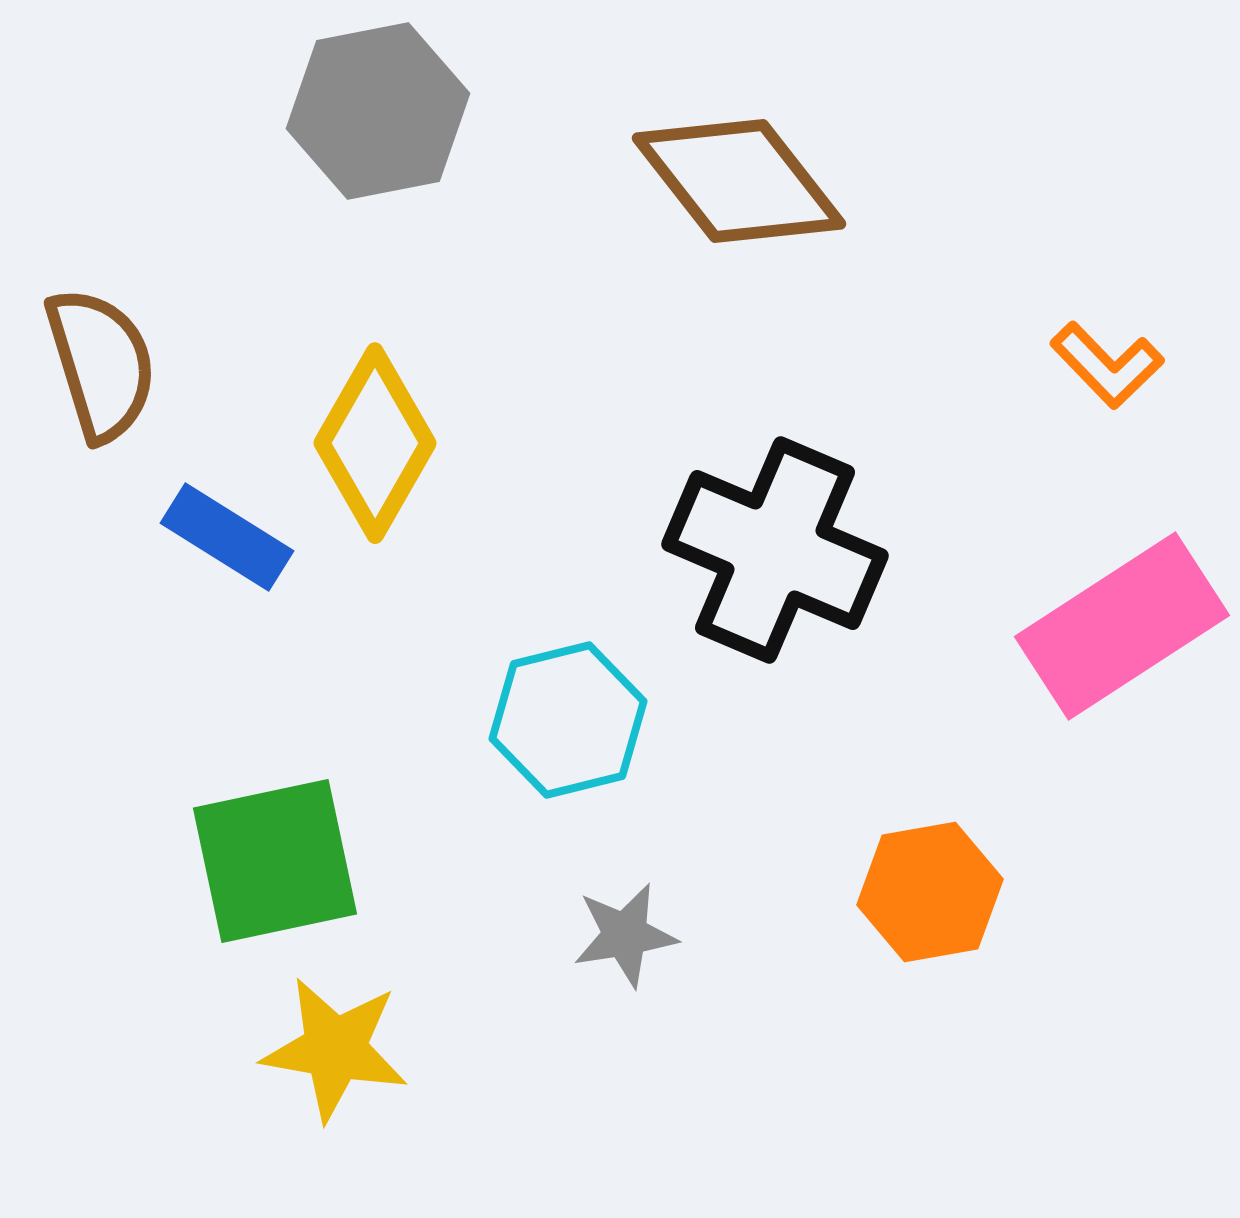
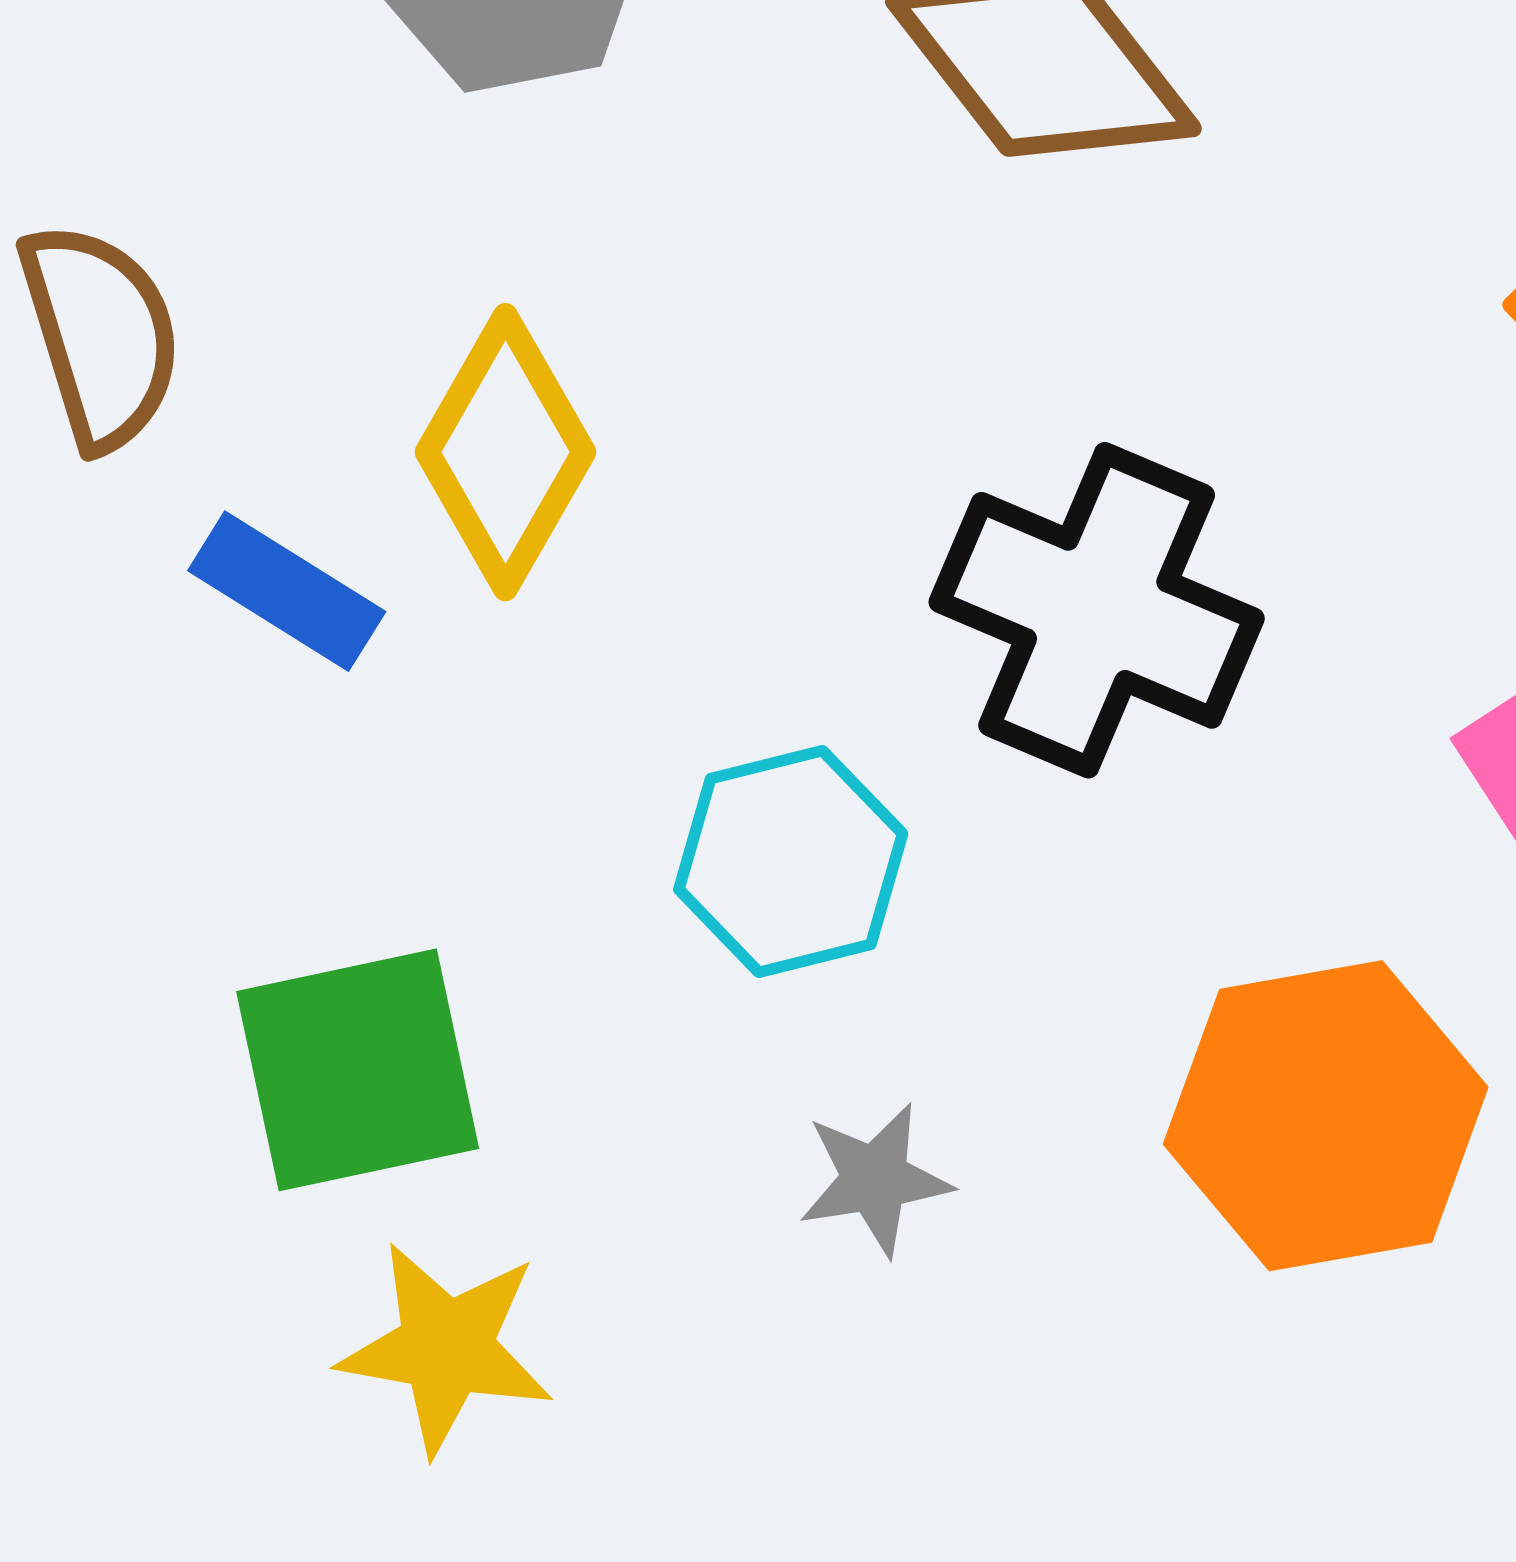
orange hexagon: (930, 892) -> (1326, 1116), size x1.5

